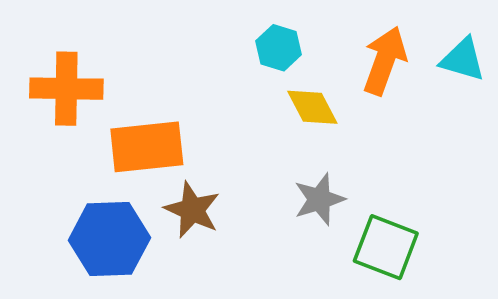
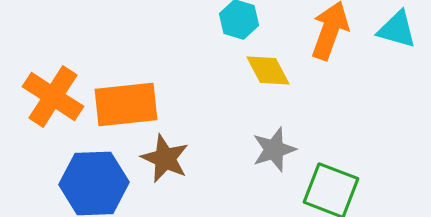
orange cross: (66, 89) -> (53, 96), moved, turned 32

